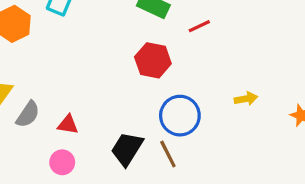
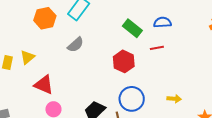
gray semicircle: (28, 114) -> (76, 45), moved
red triangle: (68, 125) -> (44, 85), moved, size x1.5

